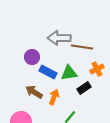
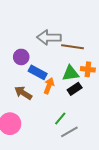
orange cross: (97, 69) -> (88, 69), turned 32
green triangle: (69, 73) -> (70, 73), moved
orange arrow: (54, 97) -> (49, 86), moved

